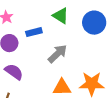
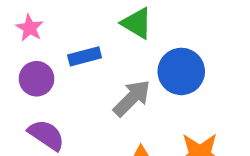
blue circle: (94, 23) -> (181, 71), moved

